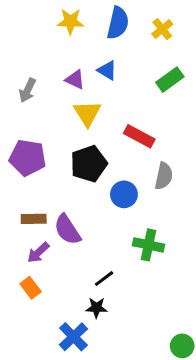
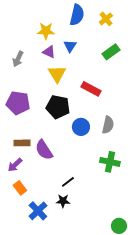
yellow star: (70, 21) -> (46, 31), moved
blue triangle: (107, 70) -> (70, 46), turned 32
black pentagon: (89, 164) -> (58, 107), turned 30
gray semicircle: (164, 176) -> (108, 125), moved
green cross: (148, 245) -> (110, 162), moved
purple arrow: (38, 253) -> (15, 165), moved
blue cross: (73, 337) -> (38, 211), moved

